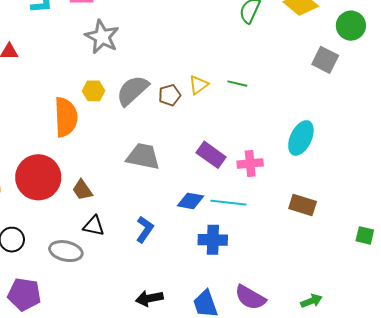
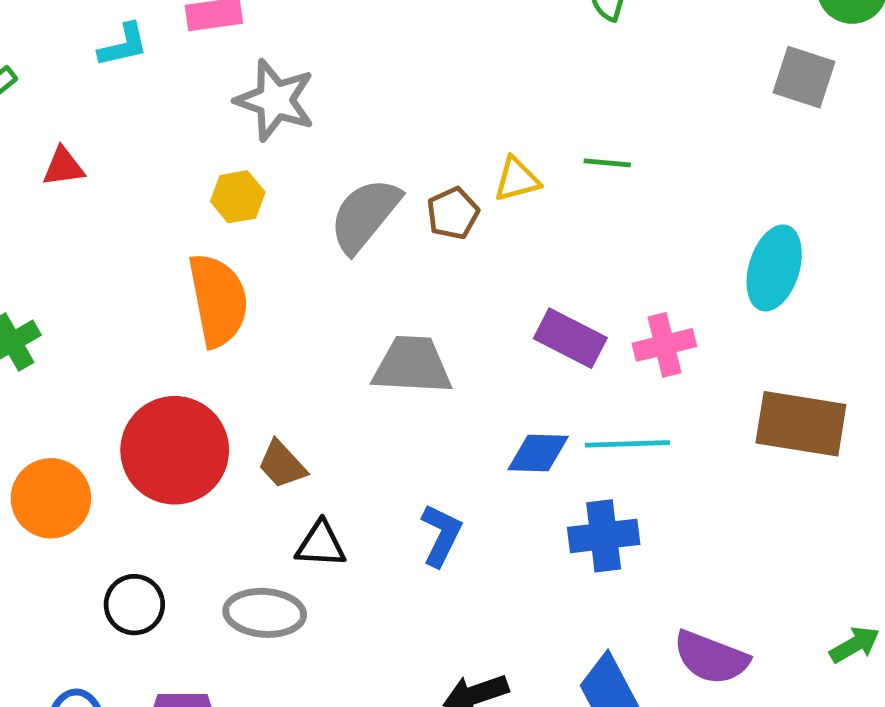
yellow triangle: (198, 85) -> (517, 179), turned 30
yellow hexagon: (94, 91) -> (238, 197), moved
brown rectangle: (303, 205) -> (801, 424), size x1.4

